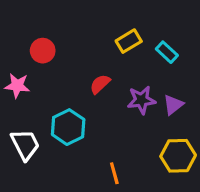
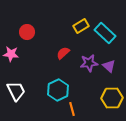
cyan rectangle: (167, 52) -> (105, 33), size x1.5
purple triangle: (173, 105) -> (109, 66), turned -40
cyan hexagon: (68, 127) -> (58, 90), moved

